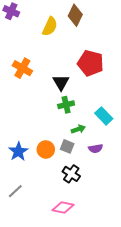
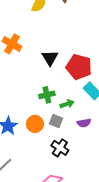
red pentagon: (91, 63) -> (79, 67), moved
green cross: (66, 105) -> (47, 95), moved

